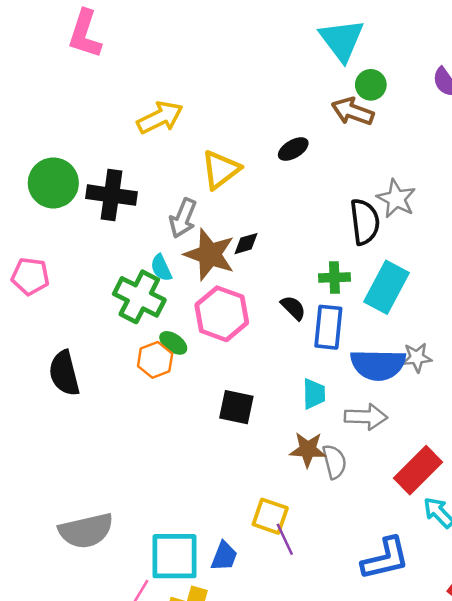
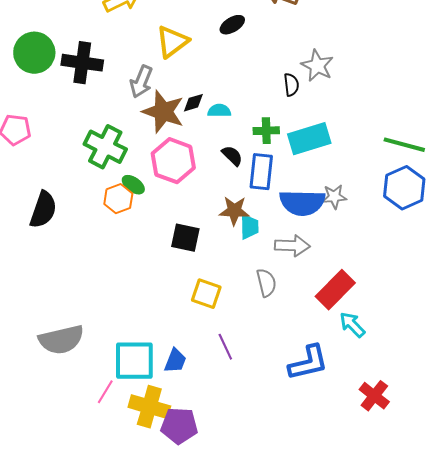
black semicircle: (365, 222) -> (291, 85), size x0.6
cyan semicircle: (161, 268) -> (219, 111), moved, turned 115
cyan rectangle: (387, 287) -> (309, 139), turned 45
black semicircle: (64, 373) -> (43, 210), turned -147
brown star: (308, 450) -> (234, 211), moved
yellow square: (270, 516) -> (206, 294), moved

